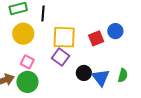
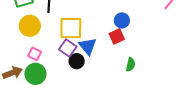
red square: (96, 38) -> (117, 36), moved
black circle: (84, 73) -> (77, 61), moved
blue triangle: (101, 78) -> (88, 46), moved

